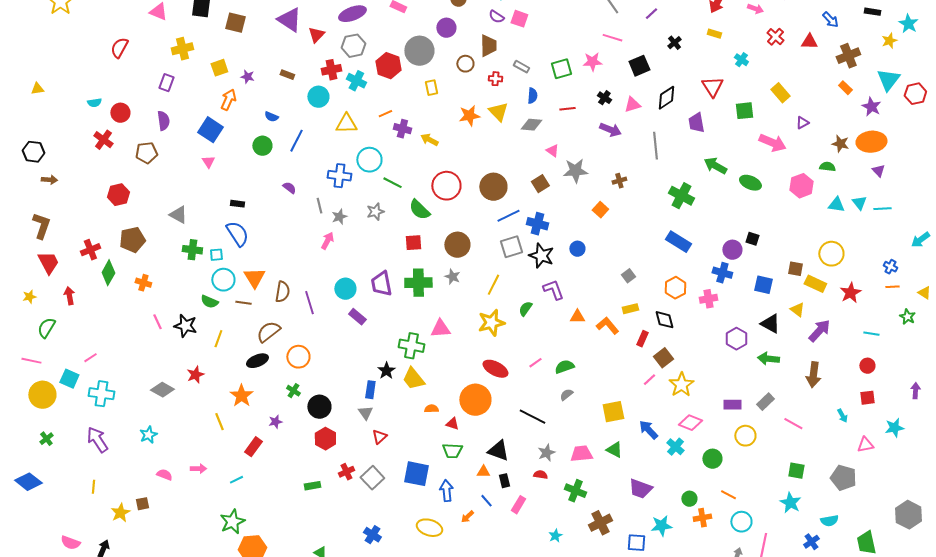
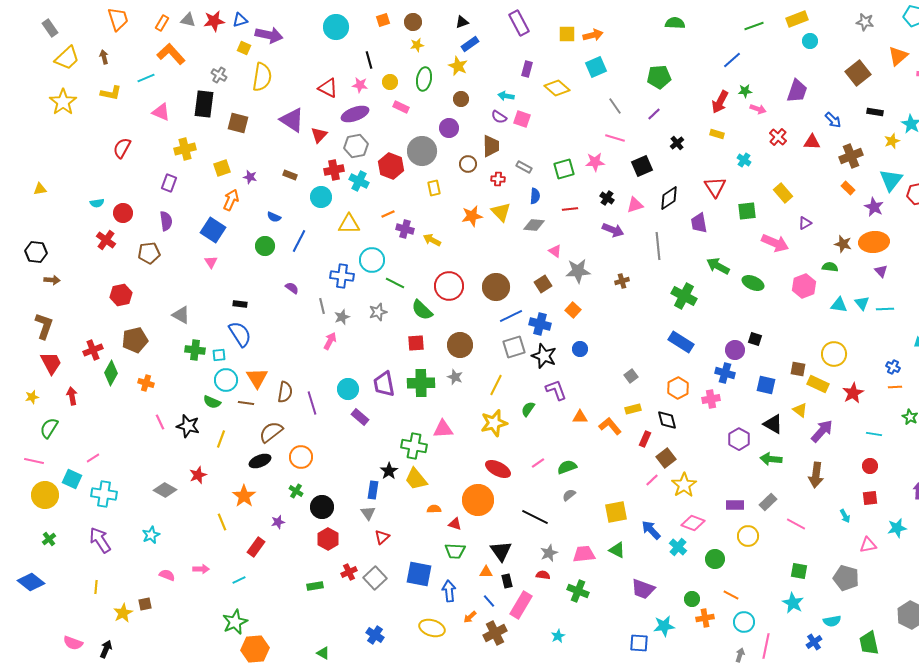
orange square: (600, 210) -> (573, 310), moved
black triangle: (498, 451) -> (501, 551), turned 35
pink rectangle: (518, 505) -> (521, 605), size x1.5
brown cross: (600, 523) -> (495, 633), moved

